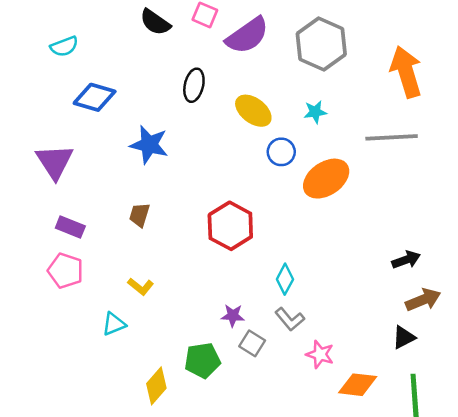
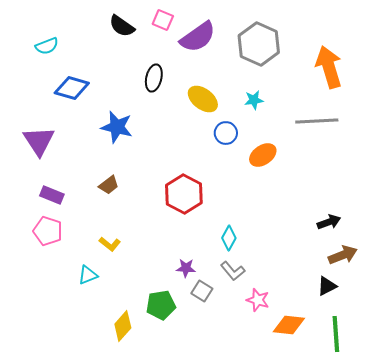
orange ellipse: (326, 179) -> (263, 155), size x0.7
brown trapezoid: (139, 215) -> (109, 185), turned -145

